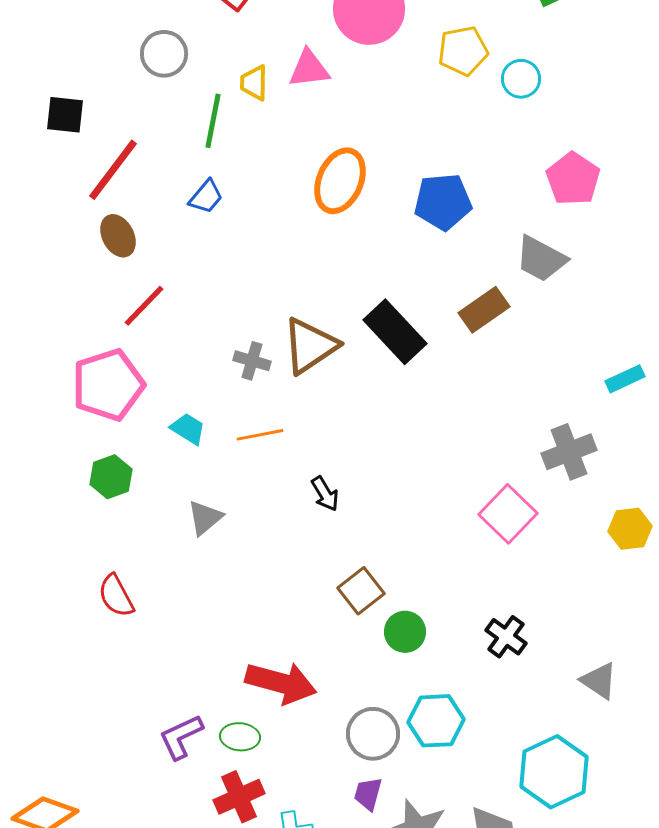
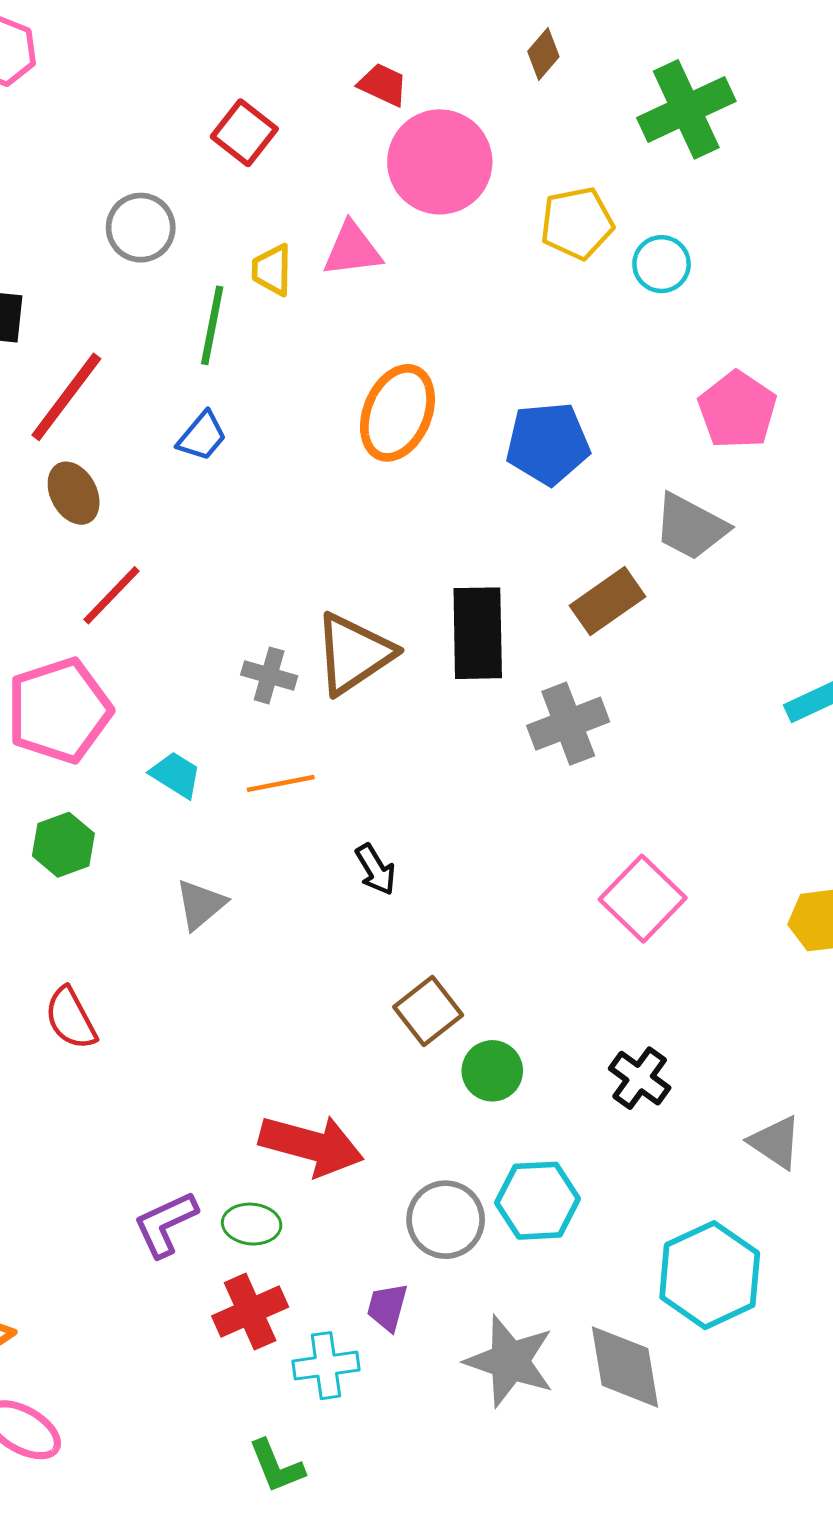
black rectangle: (395, 332) -> (478, 633), turned 42
gray cross: (569, 452) -> (568, 724), moved
purple trapezoid: (368, 794) -> (387, 1307), moved

